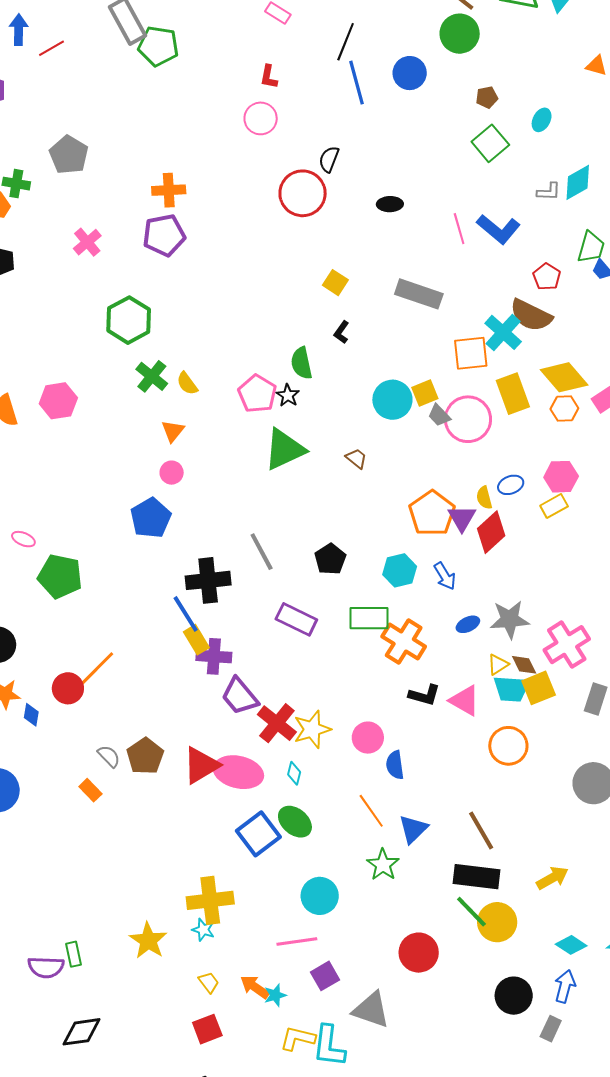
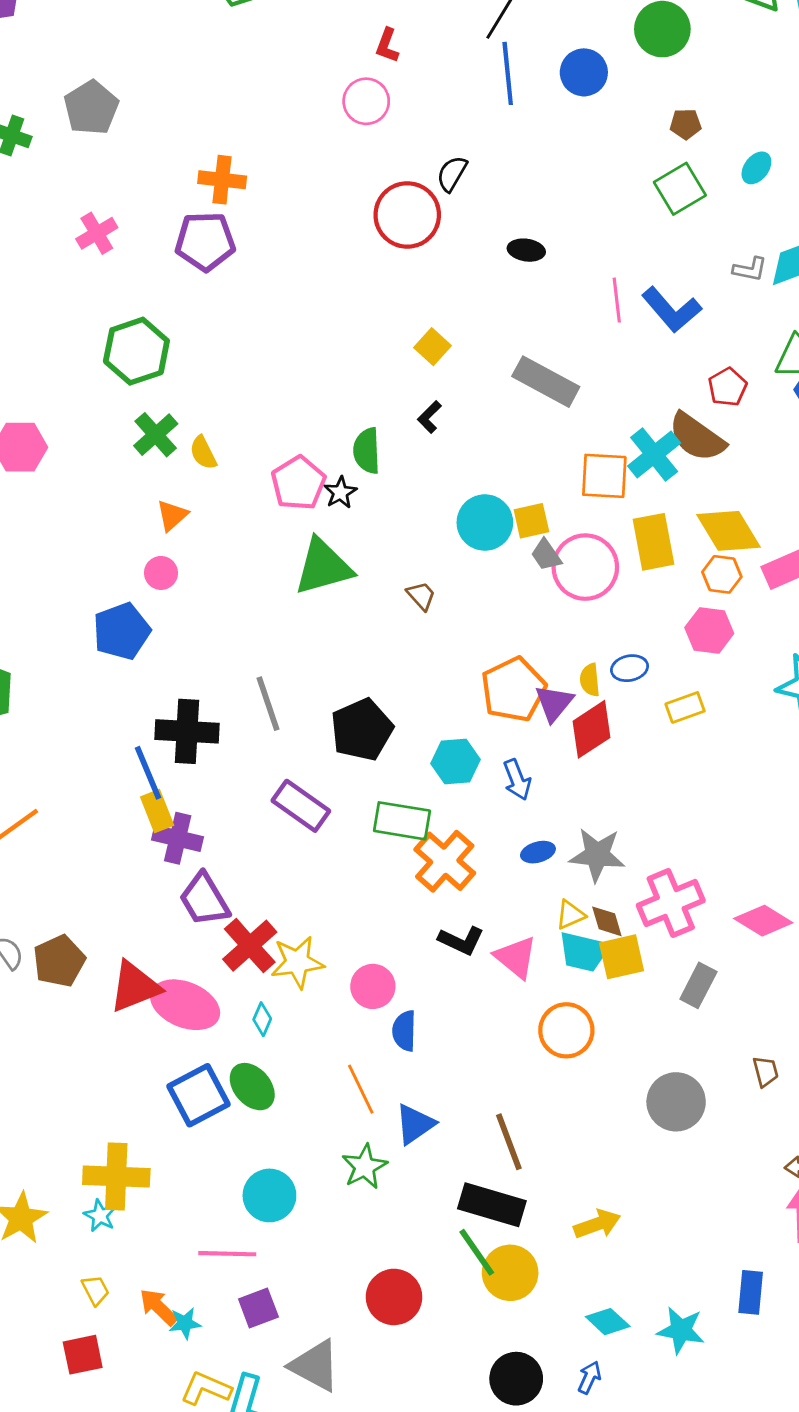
pink hexagon: (561, 477) -> (709, 630), moved
black pentagon: (330, 559) -> (362, 730), size x1.4
blue arrow: (565, 986) -> (589, 1377), size x0.7

